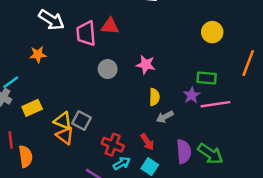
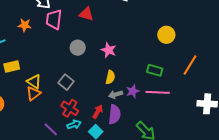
pink trapezoid: (86, 33) -> (54, 19), moved
purple star: (192, 95) -> (133, 91), moved
gray square: (82, 120) -> (66, 82), moved
orange triangle: (65, 135) -> (33, 94), turned 35
red arrow: (147, 142) -> (98, 112), turned -128
purple semicircle: (184, 152) -> (115, 114), moved

